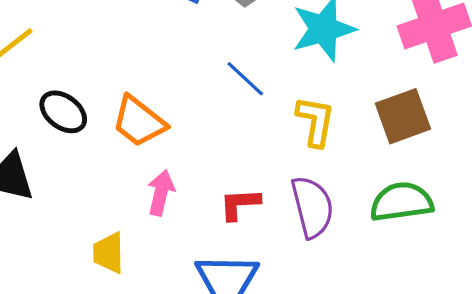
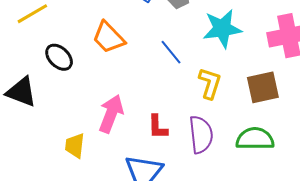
orange trapezoid: (139, 121) -> (109, 37), moved
pink arrow: (161, 193) -> (111, 114), size x1.4
red L-shape: (240, 204) -> (158, 127), turned -96

